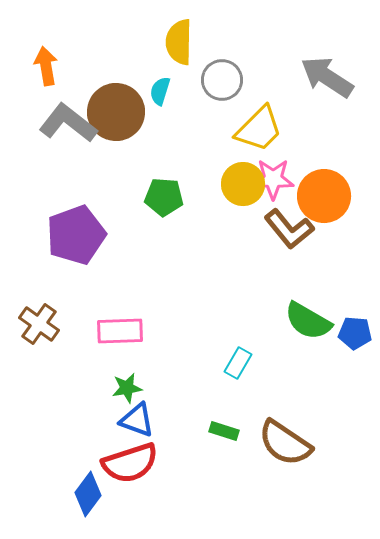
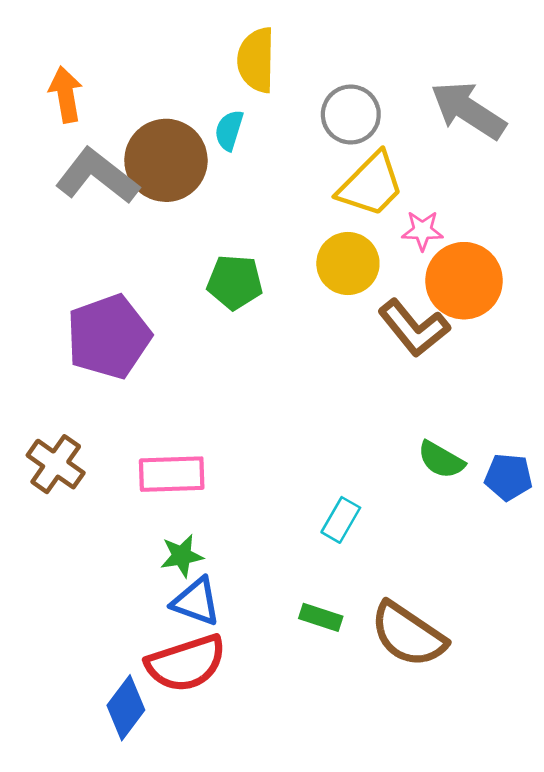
gray circle: (222, 80) -> (351, 115), moved
pink star: (273, 179) -> (422, 231), moved, size x0.7
green semicircle: (308, 321) -> (441, 460), size x0.7

